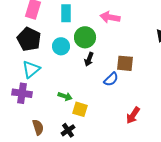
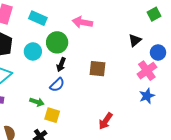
cyan rectangle: (66, 13) -> (38, 18), turned -66
blue semicircle: (111, 79) -> (57, 85), moved

